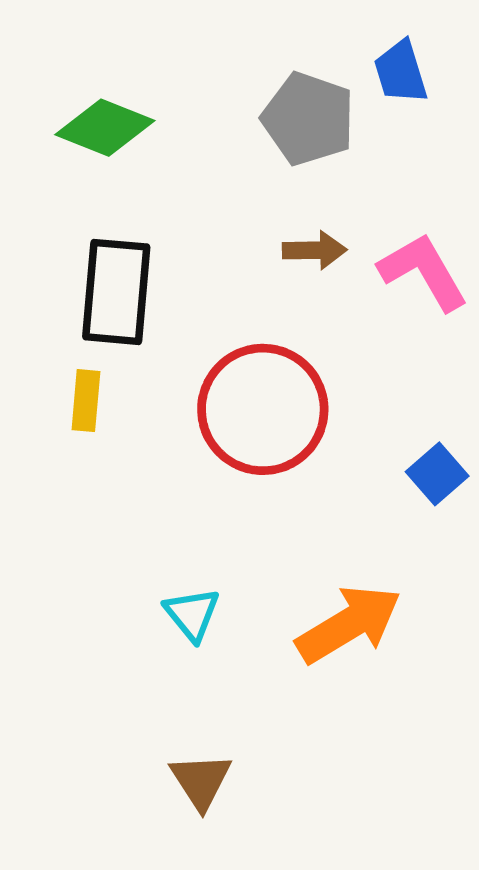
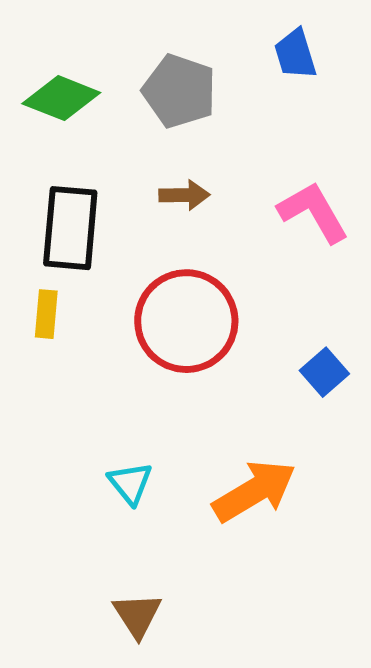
gray pentagon: (308, 119) -> (179, 91), moved
brown arrow: (315, 250) -> (184, 195), moved

